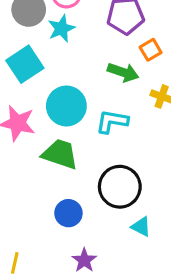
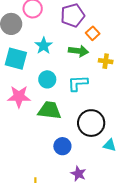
cyan star: (61, 28) -> (44, 46), moved
cyan square: (25, 64) -> (16, 59), turned -30
cyan circle: (66, 106) -> (47, 79), size x0.7

